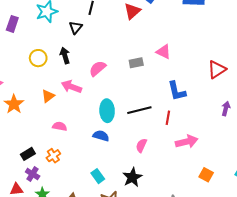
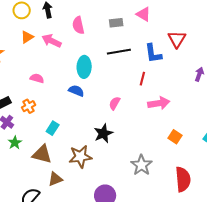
pink semicircle: (98, 68) -> (78, 25), turned -66
red triangle: (217, 69) -> (177, 39), moved, turned -30
orange triangle: (48, 96) -> (27, 37), moved
black line: (139, 110) -> (119, 52), moved
cyan rectangle: (98, 176) -> (53, 128), moved, turned 64

